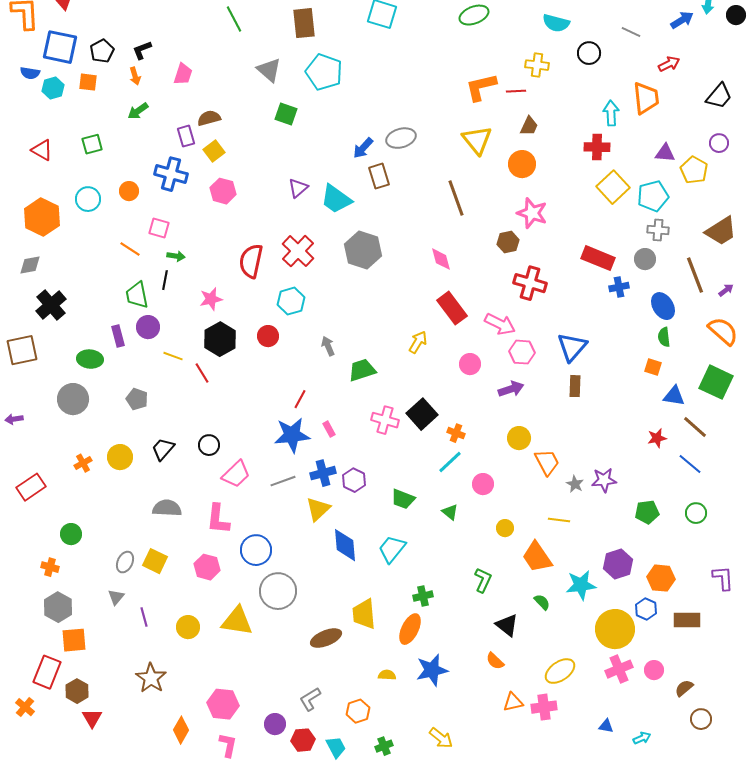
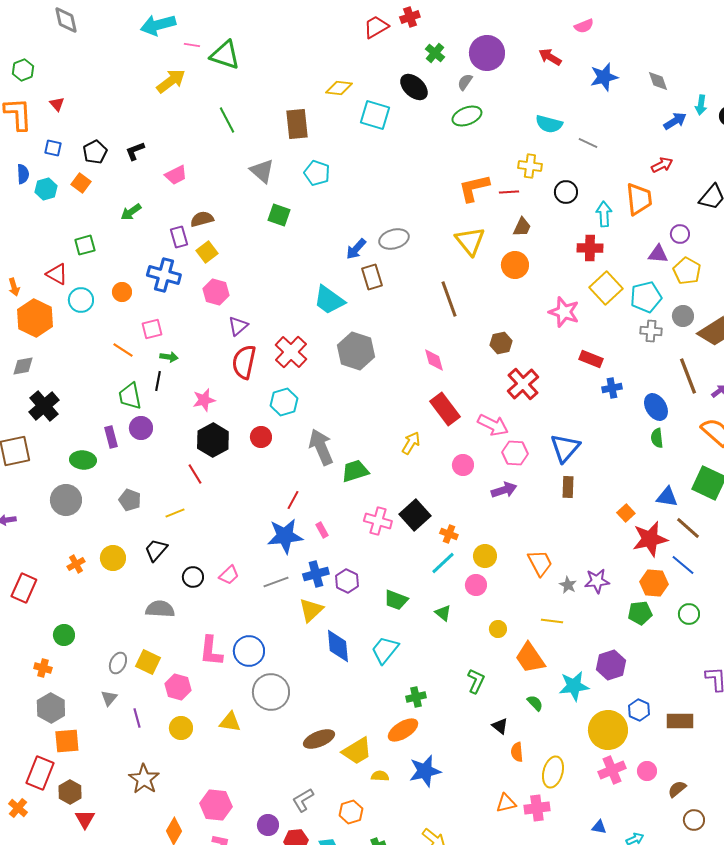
gray line: (631, 32) -> (588, 143), moved
blue square: (60, 47) -> (53, 148), size x0.5
black circle: (589, 53) -> (566, 192), moved
cyan pentagon: (324, 72) -> (317, 173), size x0.7
blue semicircle: (30, 73) -> (23, 174), turned -102
pink trapezoid: (183, 74) -> (176, 175), turned 45
orange arrow: (135, 76) -> (14, 287), moved
orange square: (88, 82) -> (81, 183), turned 30
purple circle: (719, 143) -> (680, 234), moved
red triangle: (42, 150) -> (57, 274), moved
purple triangle: (298, 188) -> (238, 326), moved
pink star: (532, 213) -> (564, 312), moved
pink square: (159, 228) -> (152, 329), turned -30
red rectangle: (598, 258) -> (591, 359), size x0.7
gray circle: (645, 259) -> (683, 316), moved
red cross: (530, 283) -> (523, 384), turned 32
gray arrow: (328, 346) -> (321, 447), size x1.8
yellow line: (173, 356) -> (175, 513), moved, turned -42
orange square: (653, 367) -> (626, 513), moved, turned 30
yellow circle: (519, 438) -> (485, 556), moved
red star: (657, 438) -> (650, 539), size x1.8
black circle: (209, 445) -> (193, 577), moved
pink trapezoid: (236, 474) -> (229, 575), size x0.7
red rectangle: (31, 487) -> (24, 588), turned -32
pink L-shape: (218, 519) -> (211, 651), moved
pink hexagon: (207, 567) -> (178, 687), moved
orange hexagon: (661, 578) -> (654, 583), moved
yellow trapezoid: (364, 614) -> (357, 751), moved, turned -116
yellow triangle: (237, 621) -> (230, 722), size x0.7
black triangle: (507, 625) -> (500, 726), size x0.7
orange ellipse: (410, 629) -> (403, 730), turned 32
orange semicircle: (495, 661) -> (517, 752), moved, turned 42
yellow ellipse: (560, 671) -> (553, 772), turned -40

